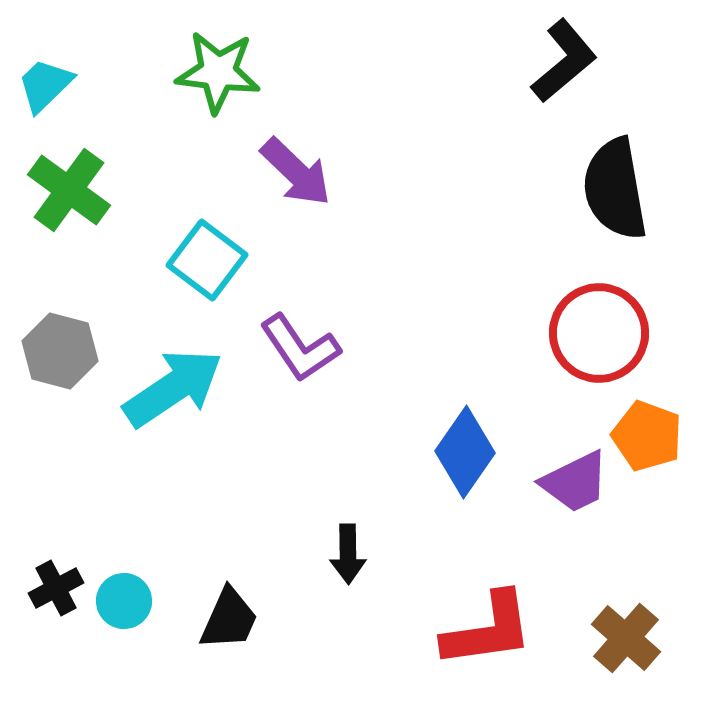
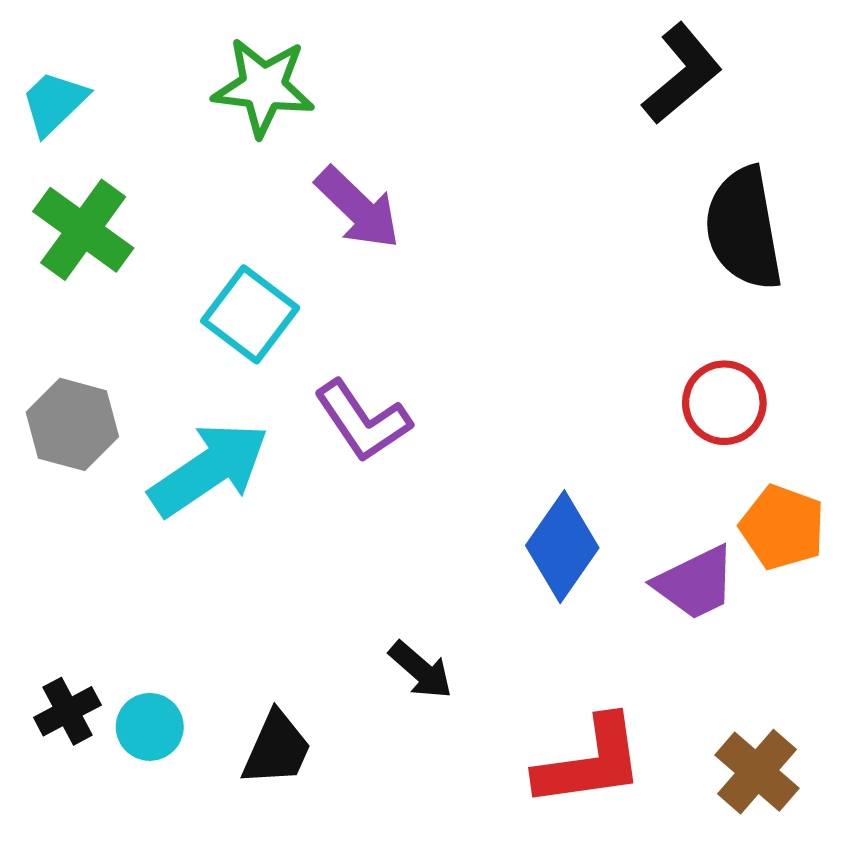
red circle: (599, 333) -> (724, 403), size x0.7
black arrow: (348, 554) -> (421, 670), turned -48

